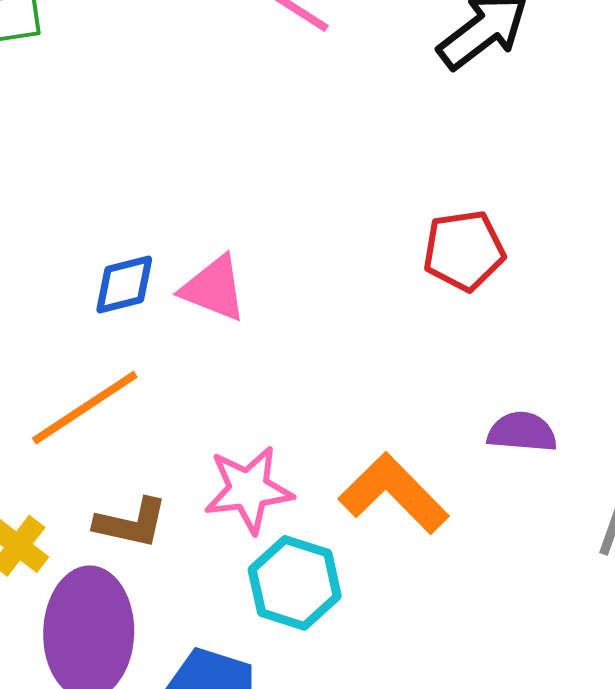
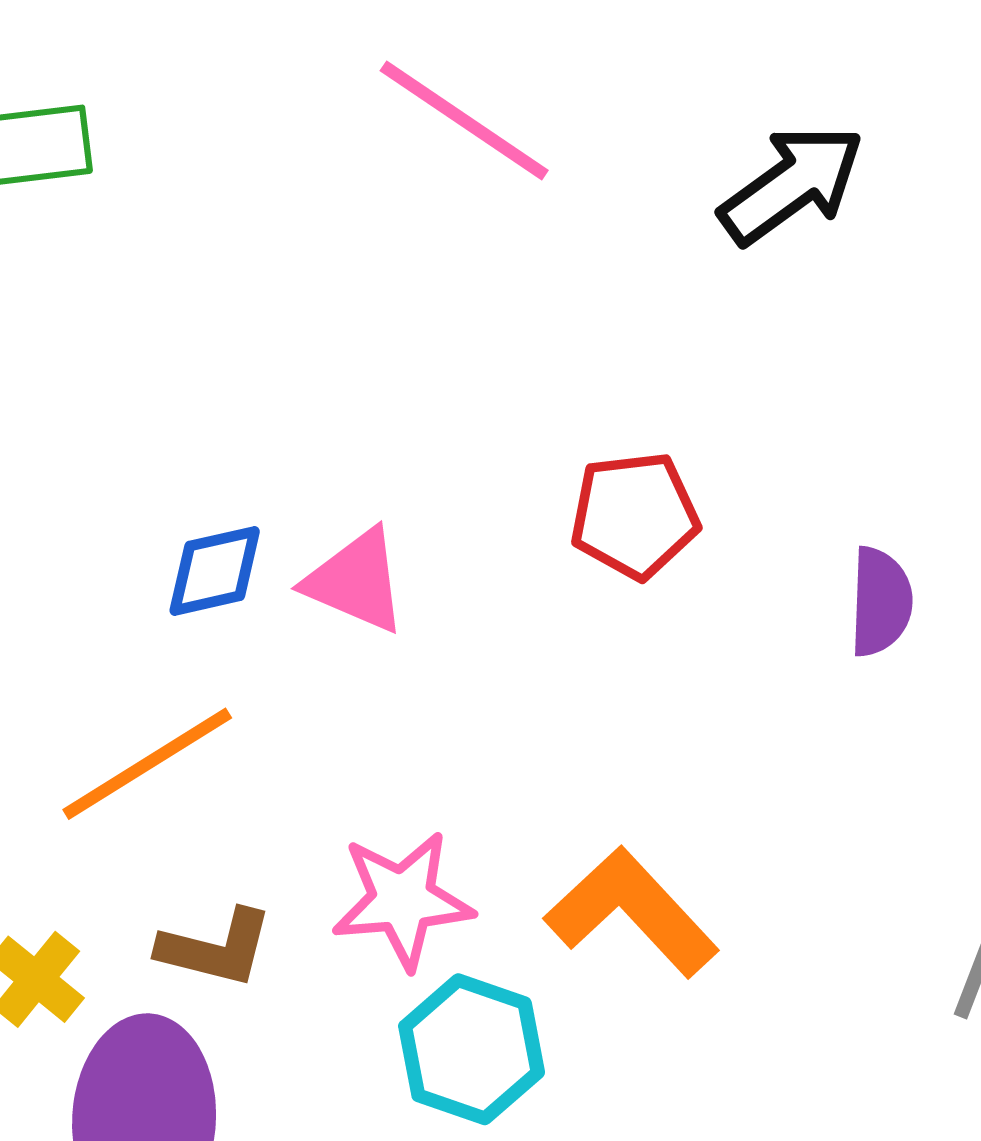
red pentagon: (464, 251) -> (635, 515), moved
purple semicircle: (522, 432) -> (881, 602), moved, turned 86

